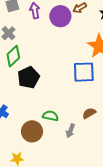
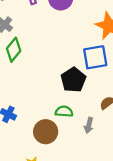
black pentagon: (29, 77) -> (73, 80), moved

